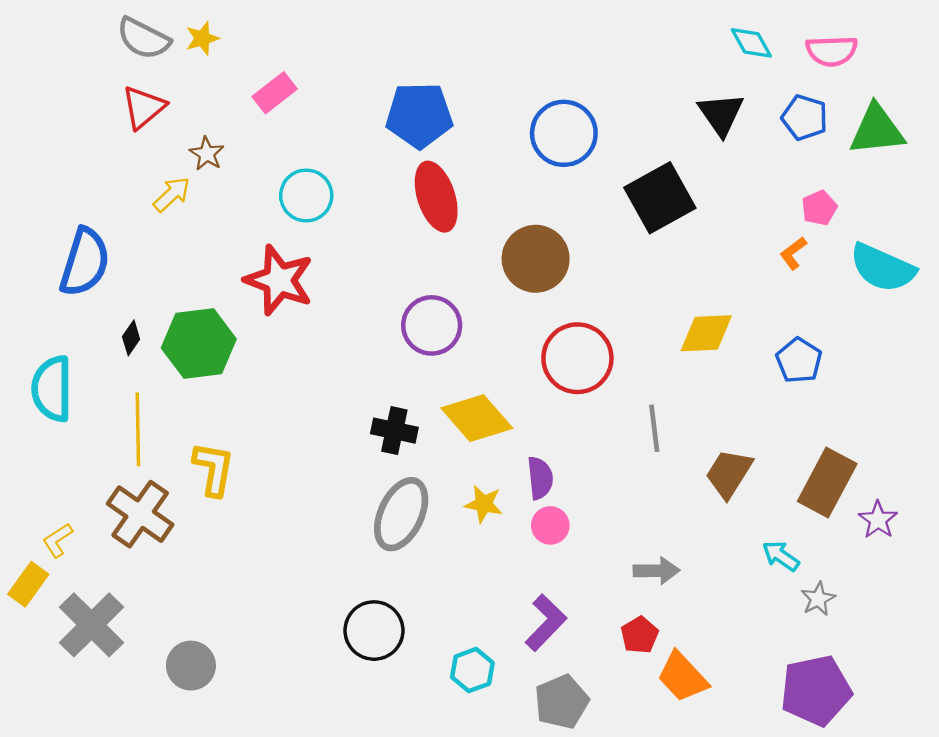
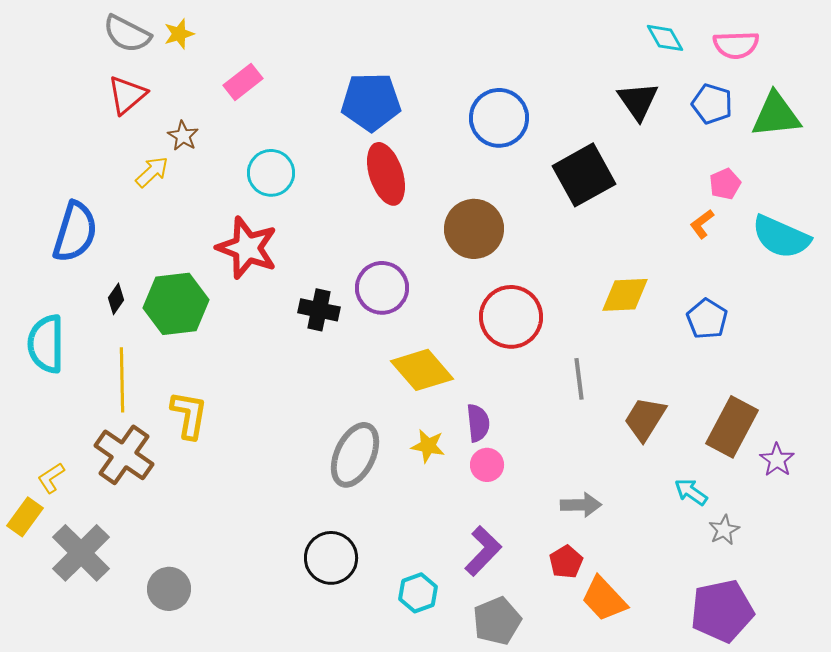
black cross: (394, 431) -> (319, 310), moved

